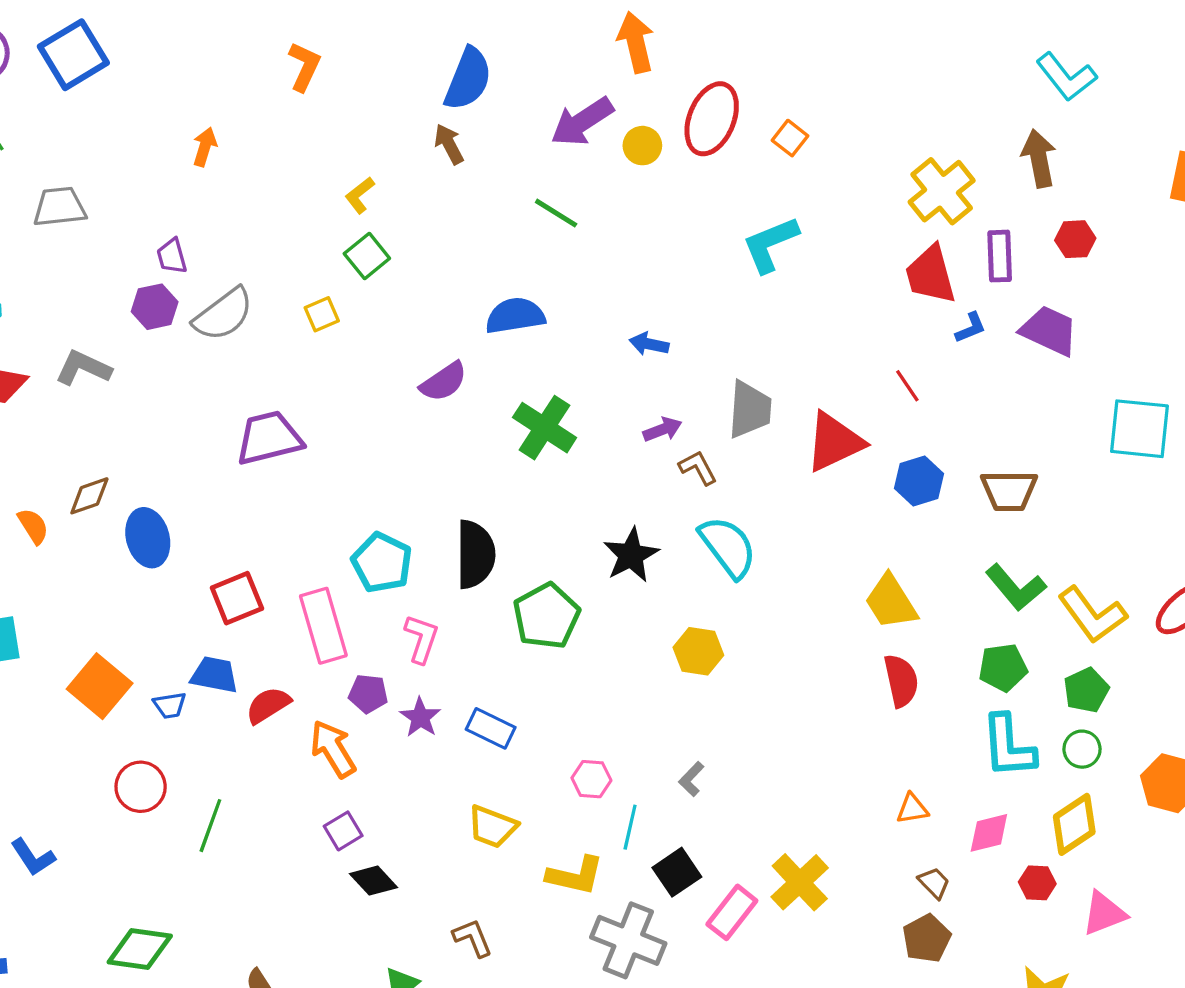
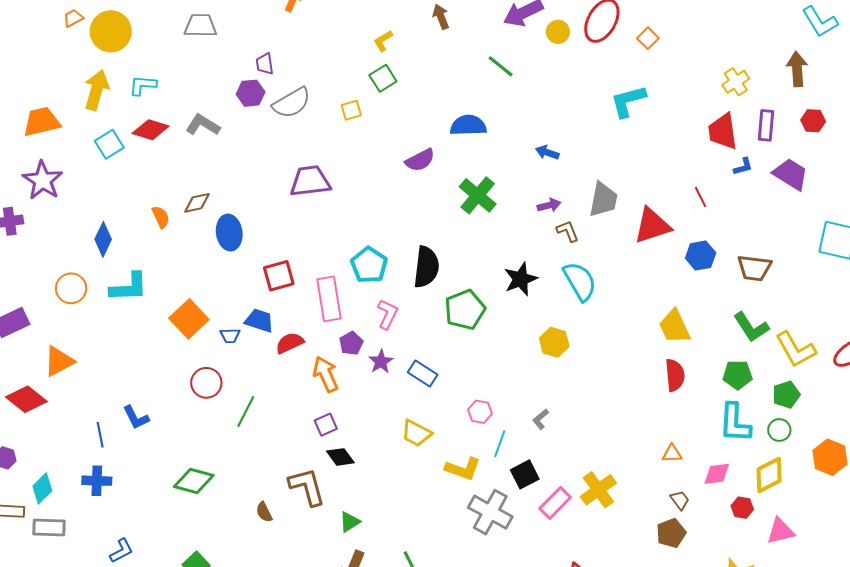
yellow cross: (942, 191) -> (736, 82), size x0.7
purple pentagon: (368, 694) -> (351, 343), turned 30
brown L-shape: (473, 938) -> (307, 487), moved, size x1.6

